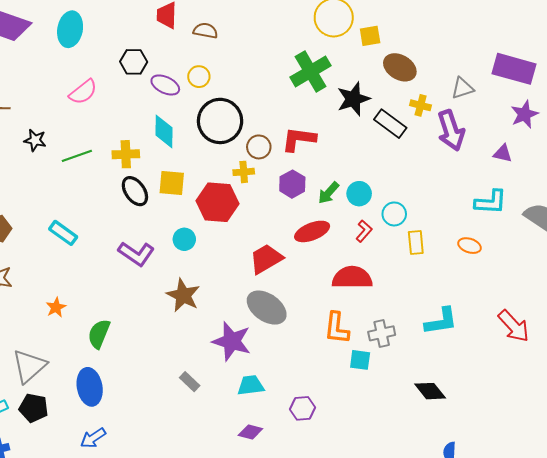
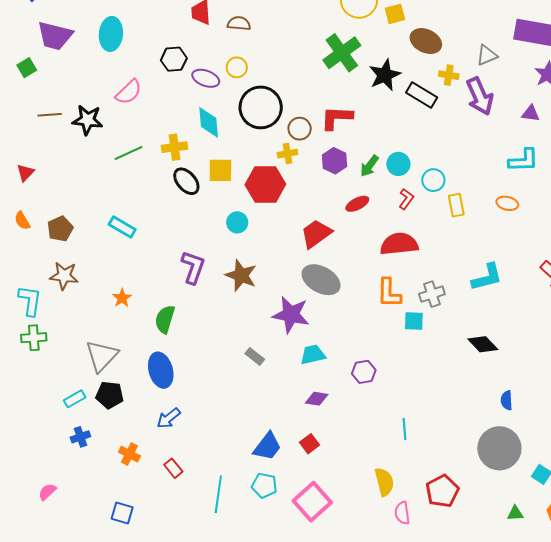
black star: (35, 140) -> (88, 120), moved, size x1.4
red ellipse: (312, 231) -> (357, 204), size x0.7
purple L-shape: (136, 254) -> (193, 267), moved, turned -100

